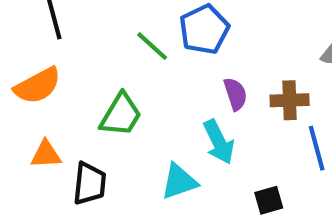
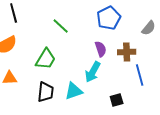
blue pentagon: (204, 29) -> (109, 18), moved
cyan arrow: (219, 142) -> (93, 72), turned 55
black trapezoid: (90, 184) -> (46, 92), moved

